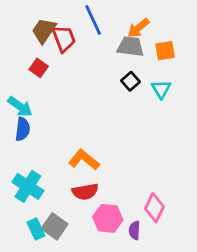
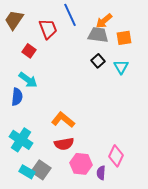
brown trapezoid: (44, 31) -> (14, 20), moved
cyan arrow: (20, 107) -> (28, 80), moved
cyan rectangle: (36, 229) -> (27, 172), turned -35

